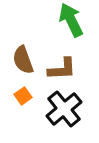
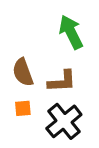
orange square: (23, 96) -> (23, 108), turned 30

